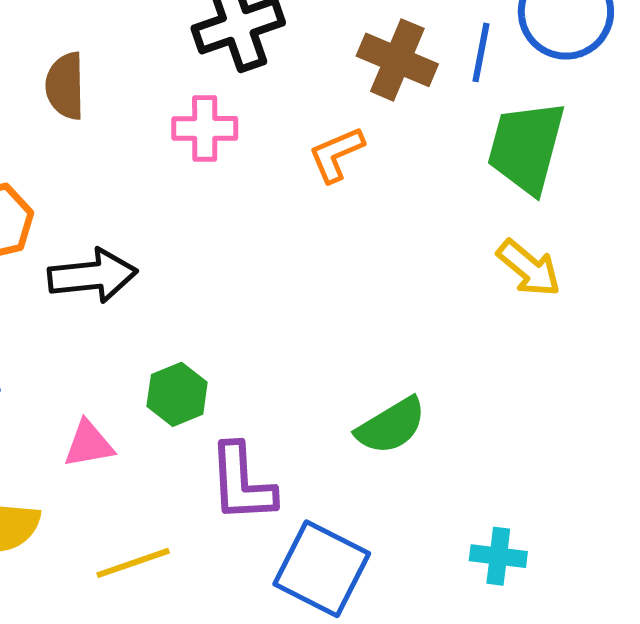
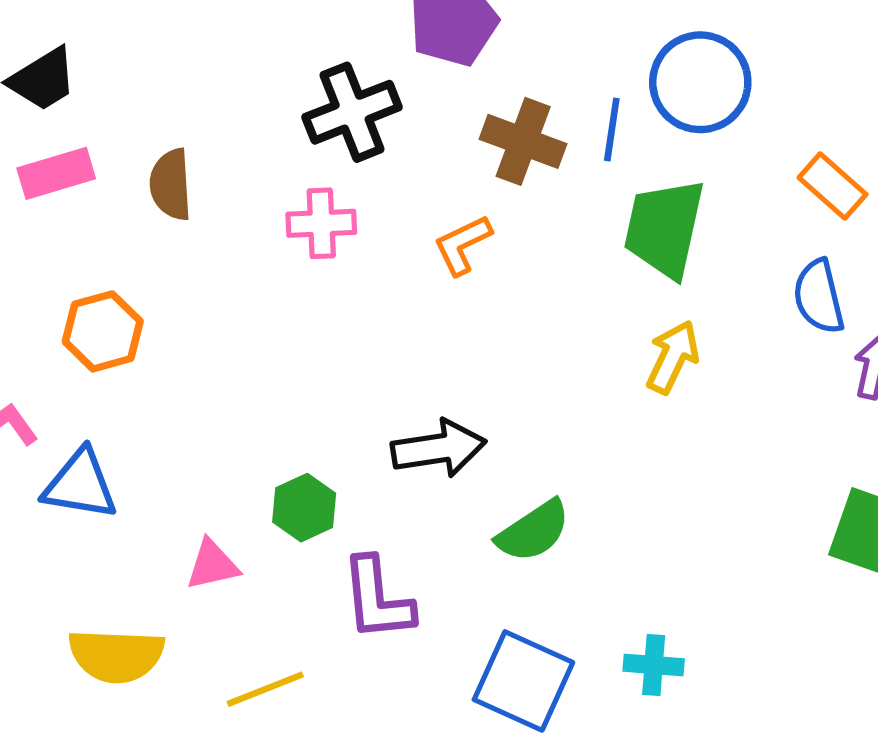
yellow arrow: (529, 268) -> (673, 357), turned -102
black arrow: (93, 276) -> (439, 448), moved
blue square: (322, 569) -> (523, 681), moved

